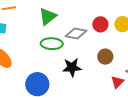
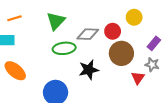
red circle: (100, 24) -> (113, 31), moved
brown circle: (105, 57) -> (121, 53), size x1.5

